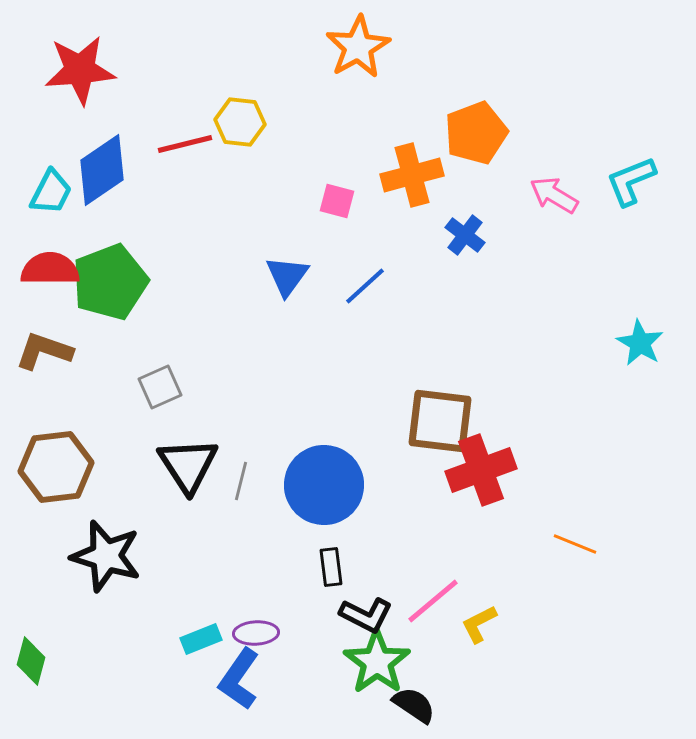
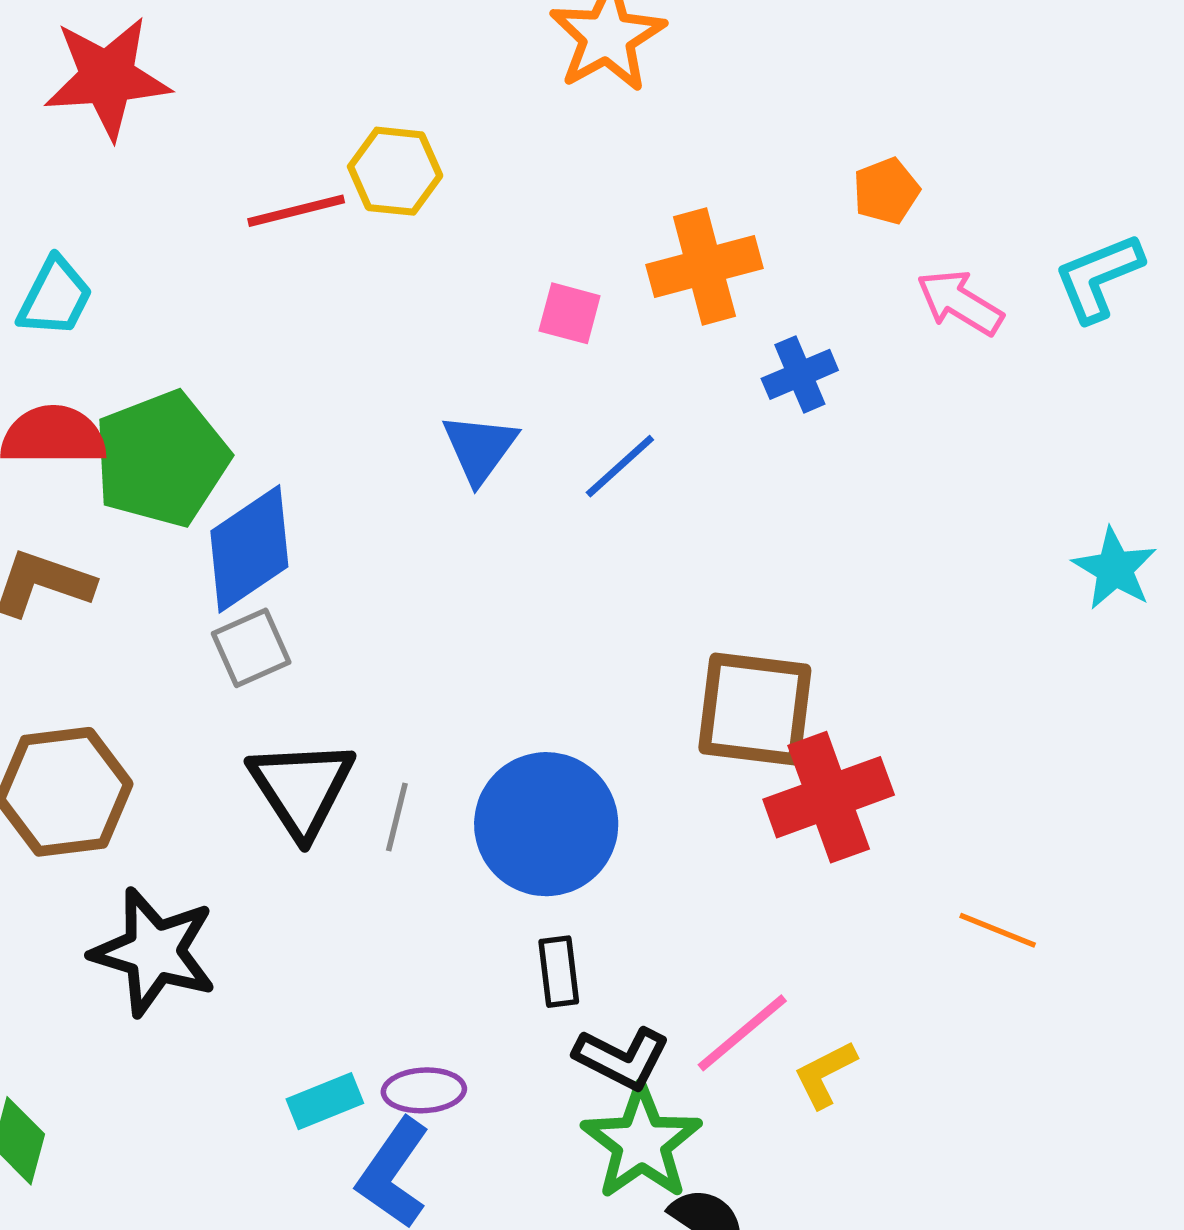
orange pentagon: (476, 133) -> (886, 191), moved, size x0.6
blue diamond: (102, 170) -> (249, 549), moved
blue cross: (465, 235) -> (800, 374), turned 30

